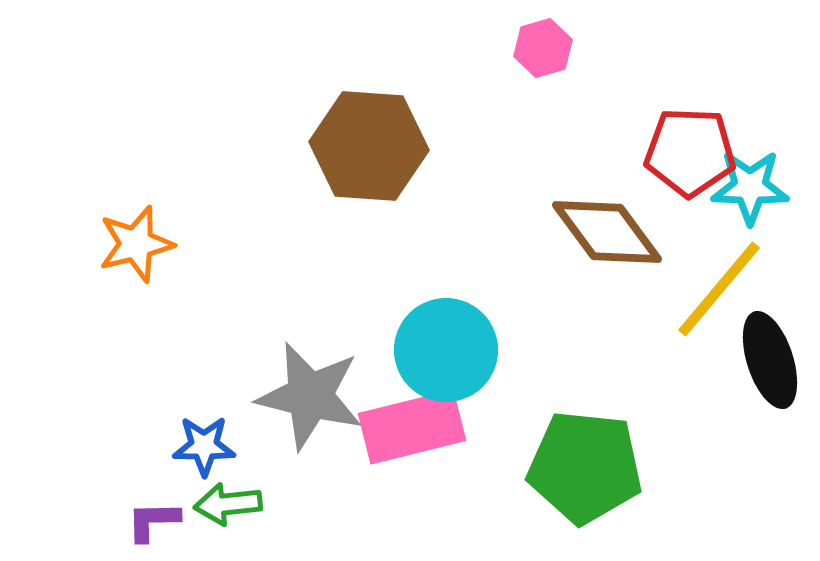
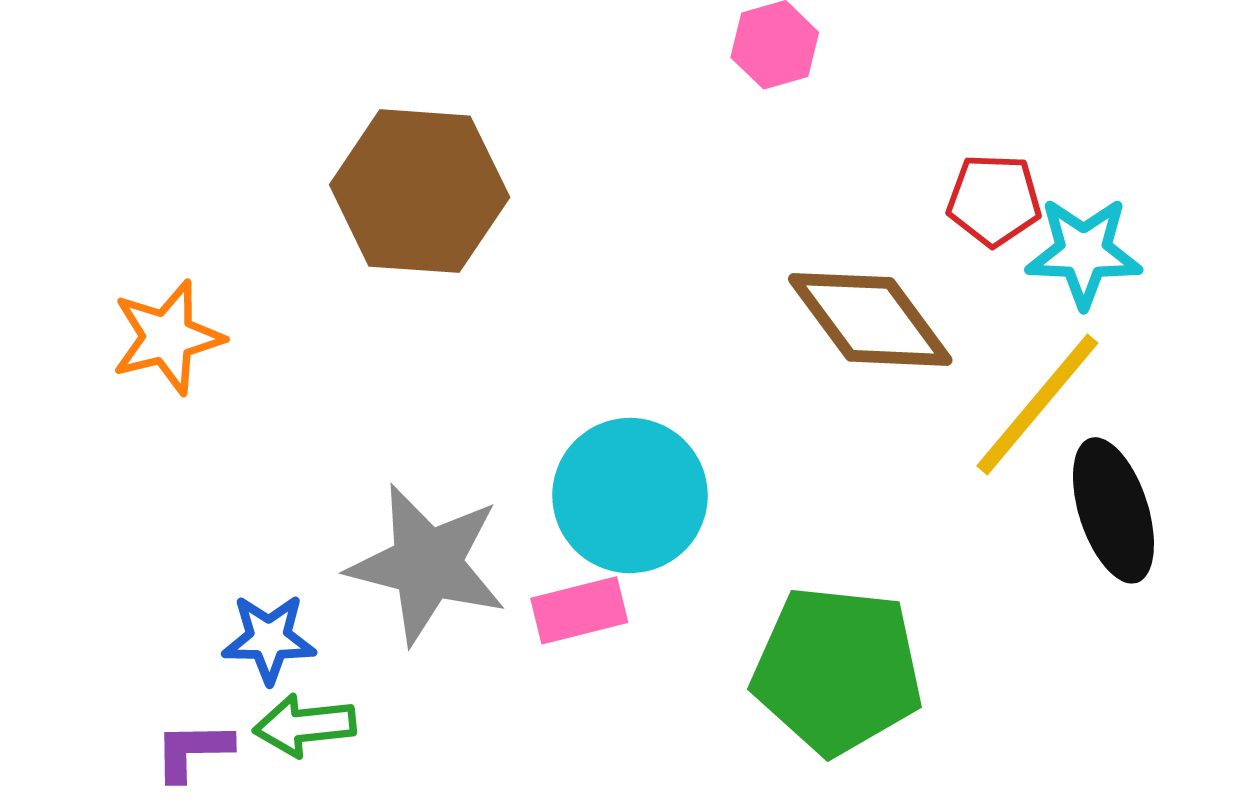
brown hexagon: (369, 146) -> (420, 191), moved
red pentagon: (690, 152) -> (994, 200), size x0.7
pink rectangle: (412, 427) -> (579, 610), size x0.6

